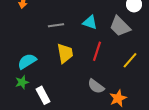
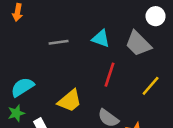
yellow trapezoid: (65, 53) -> (70, 101), moved, turned 60

